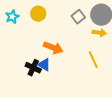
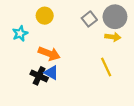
cyan star: (12, 17) -> (20, 33), moved
orange arrow: (53, 48) -> (49, 54), moved

